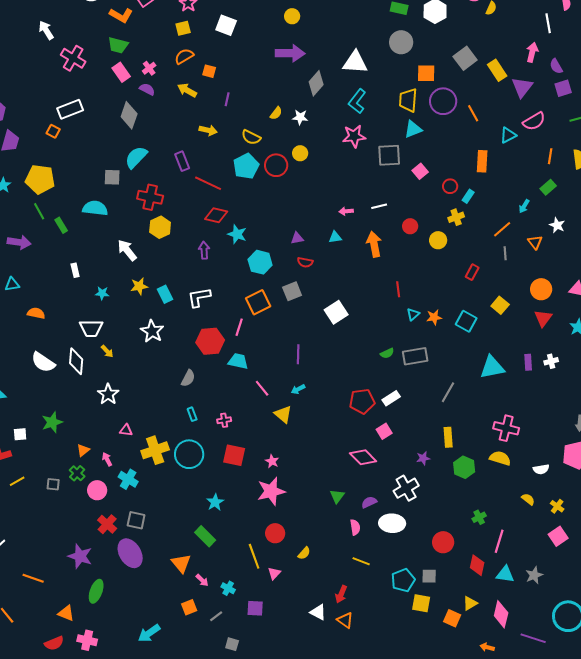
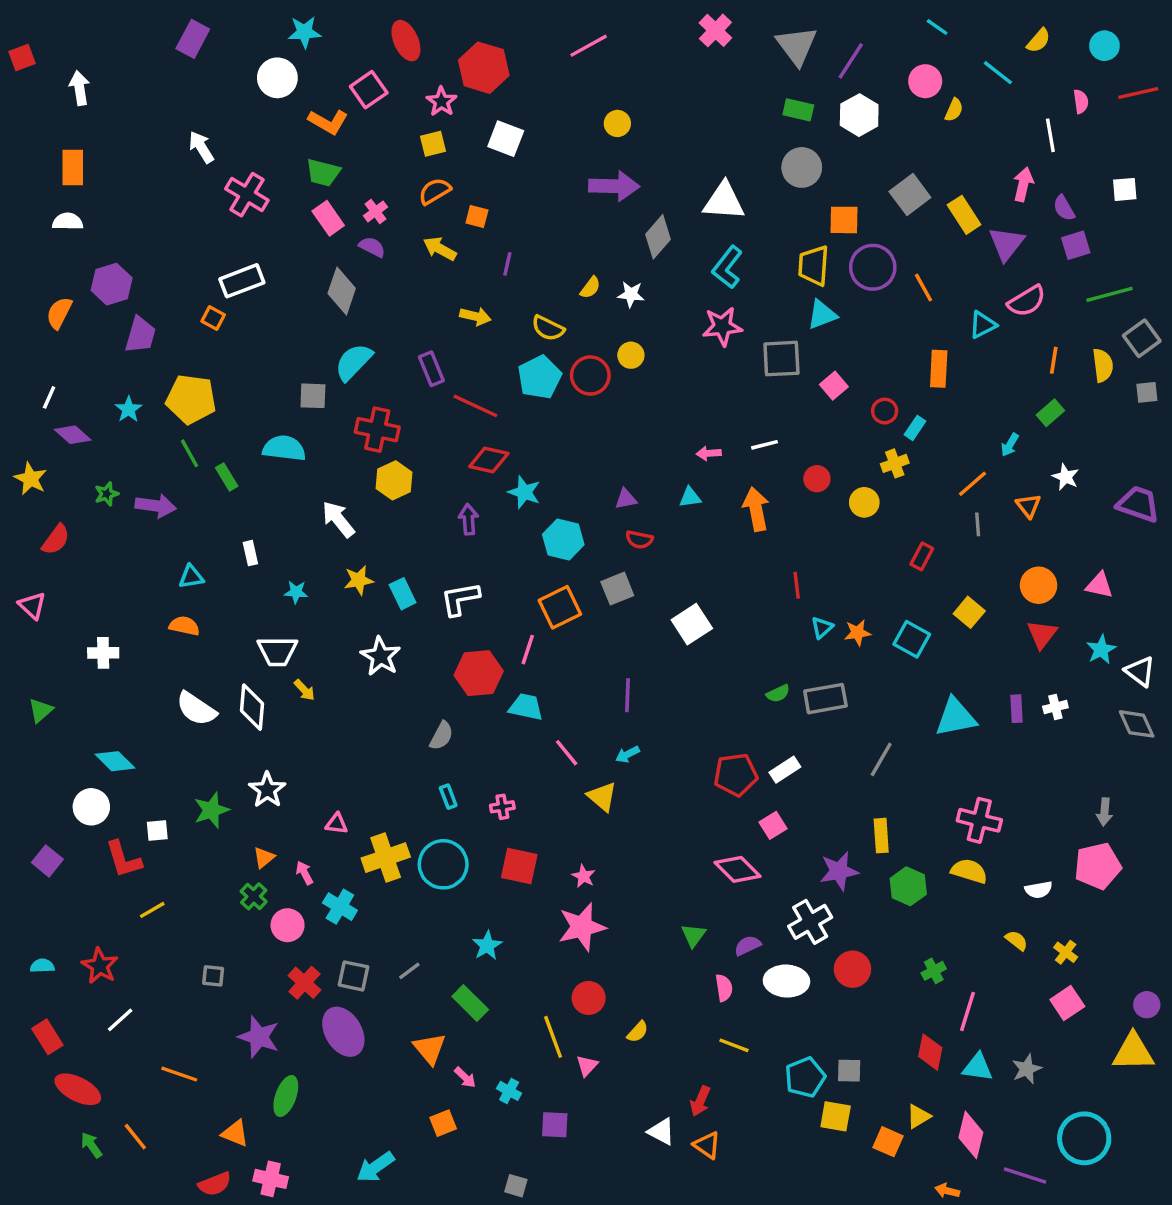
cyan triangle: (12, 284) -> (191, 577), moved
white star: (108, 394) -> (267, 790), moved
purple star: (423, 458) -> (839, 871), size x1.6
gray square: (53, 484) -> (213, 976), moved
red circle: (443, 542) -> (852, 969), moved
gray line: (216, 616) -> (409, 971), moved

